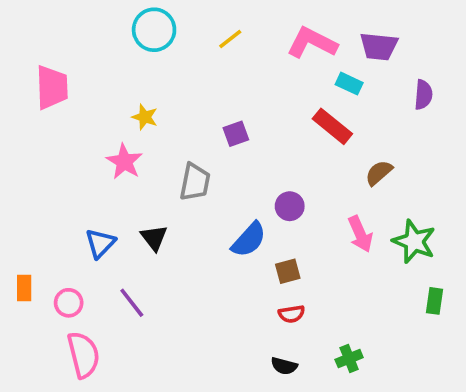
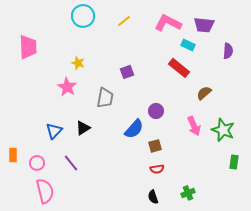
black triangle: (154, 238) -> (83, 128), turned 35
black semicircle: (284, 366) -> (153, 197), turned 56

